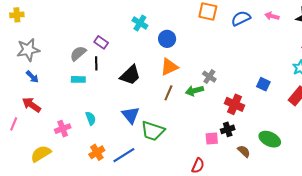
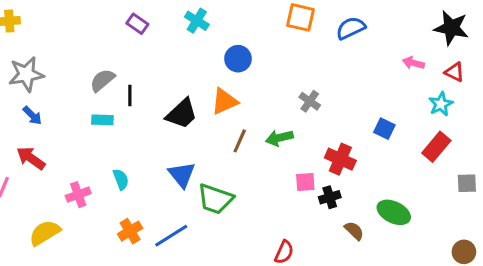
pink arrow: (272, 16) -> (413, 63), moved
cyan cross: (140, 23) -> (197, 21), moved
purple rectangle: (101, 42) -> (137, 24), moved
orange triangle: (169, 67) -> (224, 101), moved
gray cross: (209, 77) -> (310, 101), moved
pink square: (212, 139) -> (305, 182), moved

